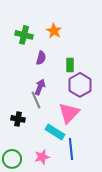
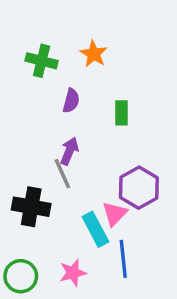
purple hexagon: (80, 85) -> (139, 188), moved
pink triangle: (69, 113) -> (115, 214), moved, size x0.7
black cross: (18, 119) -> (31, 207), size x1.5
cyan rectangle: (55, 132) -> (95, 229), turned 30

